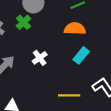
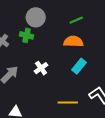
green cross: (23, 22) -> (27, 35), turned -32

